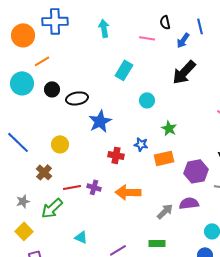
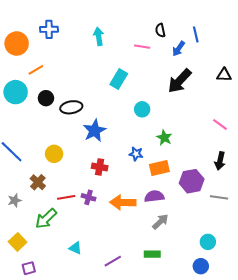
blue cross: (55, 21) -> (49, 29), size x0.7
red cross: (116, 155) -> (100, 167), moved
gray star: (23, 201) -> (15, 200), moved
purple semicircle: (189, 203) -> (154, 196), moved

